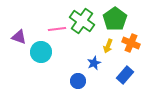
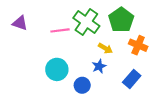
purple triangle: (19, 37) -> (20, 23), moved
yellow arrow: (108, 46) -> (105, 48), moved, turned -80
cyan circle: (41, 52) -> (57, 69), moved

